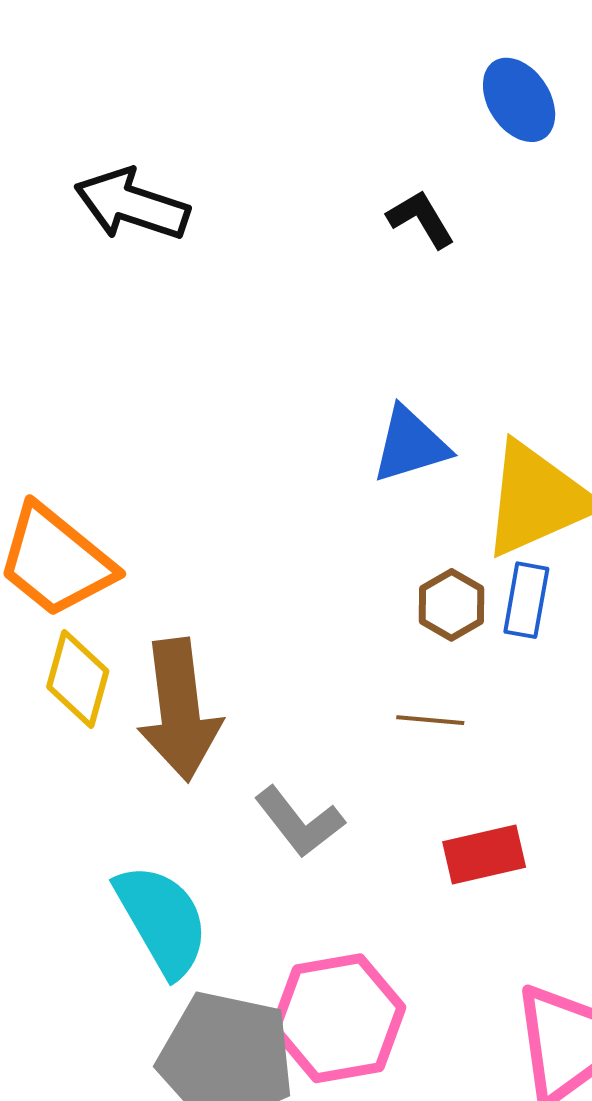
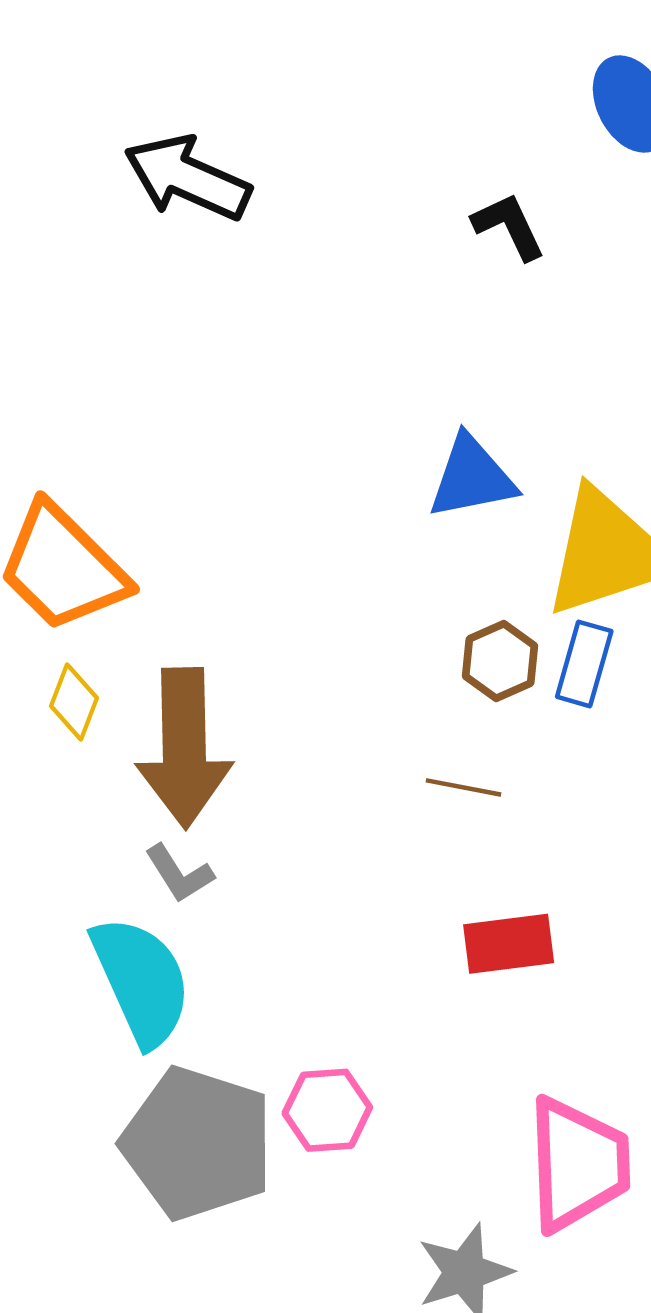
yellow diamond: (78, 679) -> (74, 702), size x0.7
gray L-shape: (299, 822) -> (179, 874), moved, size x0.7
pink hexagon: (338, 1018) -> (327, 1110), size x0.6

